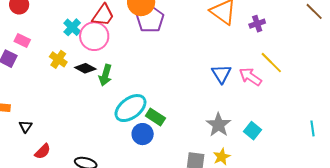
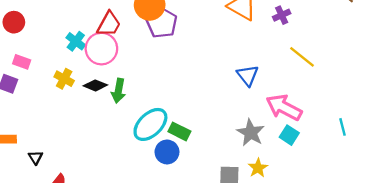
pink arrow: (250, 77) -> (284, 107), moved, size x1.4
cyan line: (313, 128) -> (343, 127), moved

